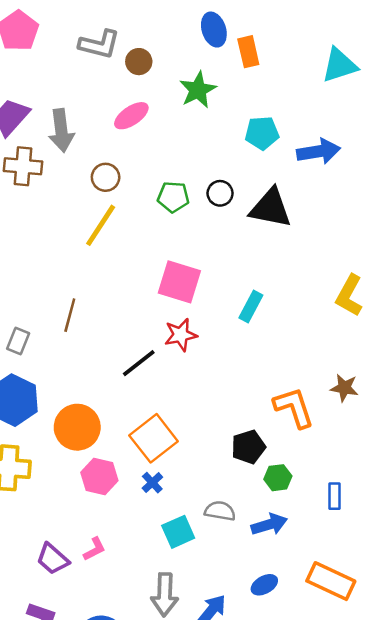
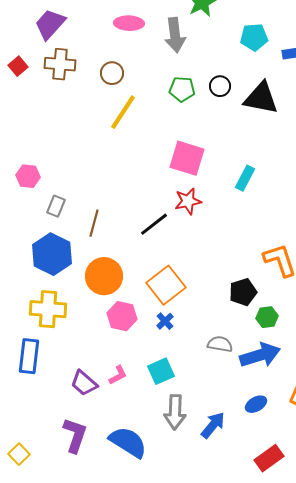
pink ellipse: (131, 116) -> (129, 23), moved, turned 36
gray arrow: (61, 130) -> (175, 35), moved
brown circle: (106, 177) -> (112, 73), moved
brown line: (70, 315) -> (94, 223), moved
blue arrow: (269, 524) -> (260, 355), size x1.4
cyan square: (178, 532) -> (161, 371), moved

